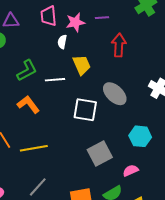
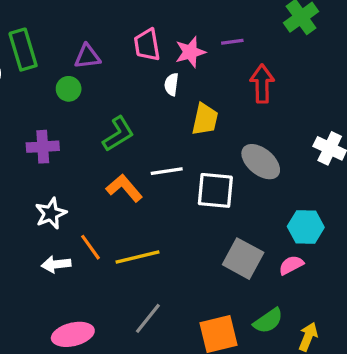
yellow trapezoid: (82, 65) -> (205, 119), turned 40
white line: (55, 80) -> (167, 171), moved
gray square: (100, 154) -> (243, 259), turned -30
pink semicircle: (131, 170) -> (291, 265), moved

